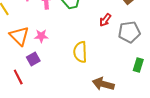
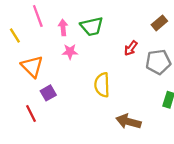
pink star: (41, 36) -> (70, 52), moved

